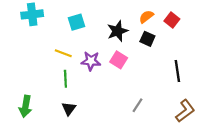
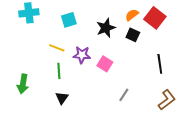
red square: (172, 20) -> (155, 18), size x1.5
pink square: (119, 60) -> (105, 64), moved
green arrow: (26, 106) -> (23, 84), moved

